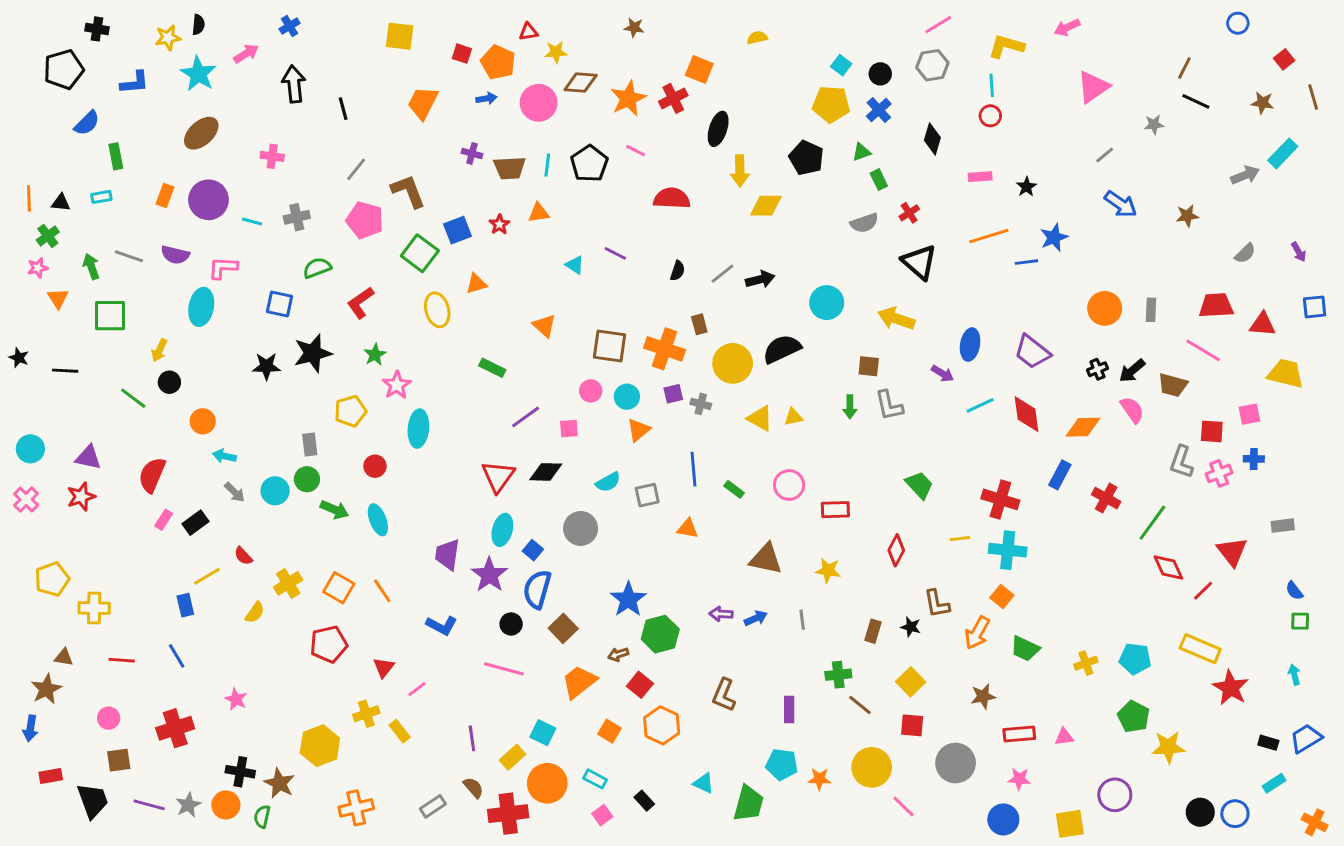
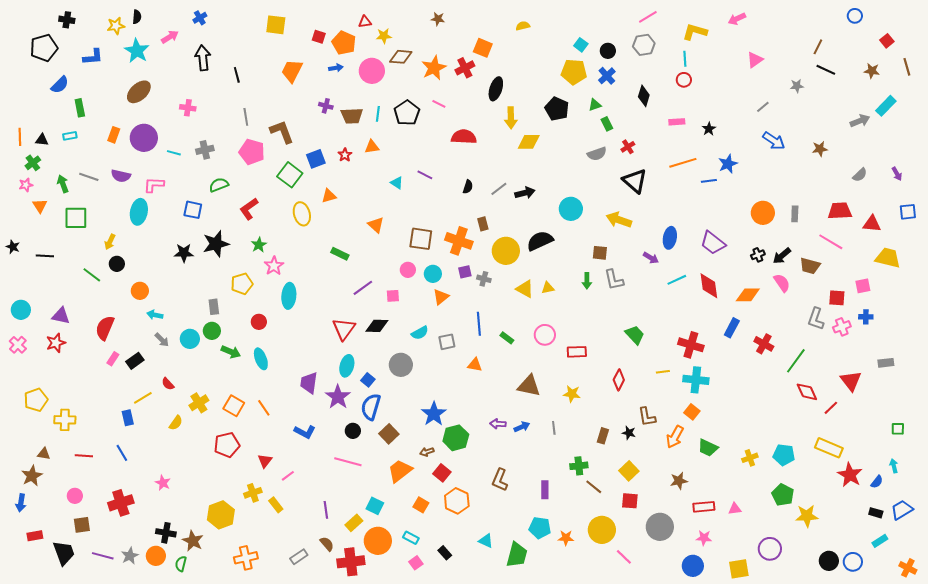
pink triangle: (1093, 87) -> (755, 60), size x0.7
gray line: (356, 169) -> (246, 117), turned -48
blue semicircle: (1294, 591) -> (877, 482), moved, turned -104

